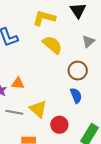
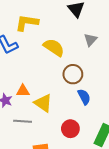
yellow L-shape: (44, 18) -> (27, 23), moved
brown circle: (78, 71) -> (73, 74), moved
yellow triangle: (38, 109) -> (43, 103), moved

